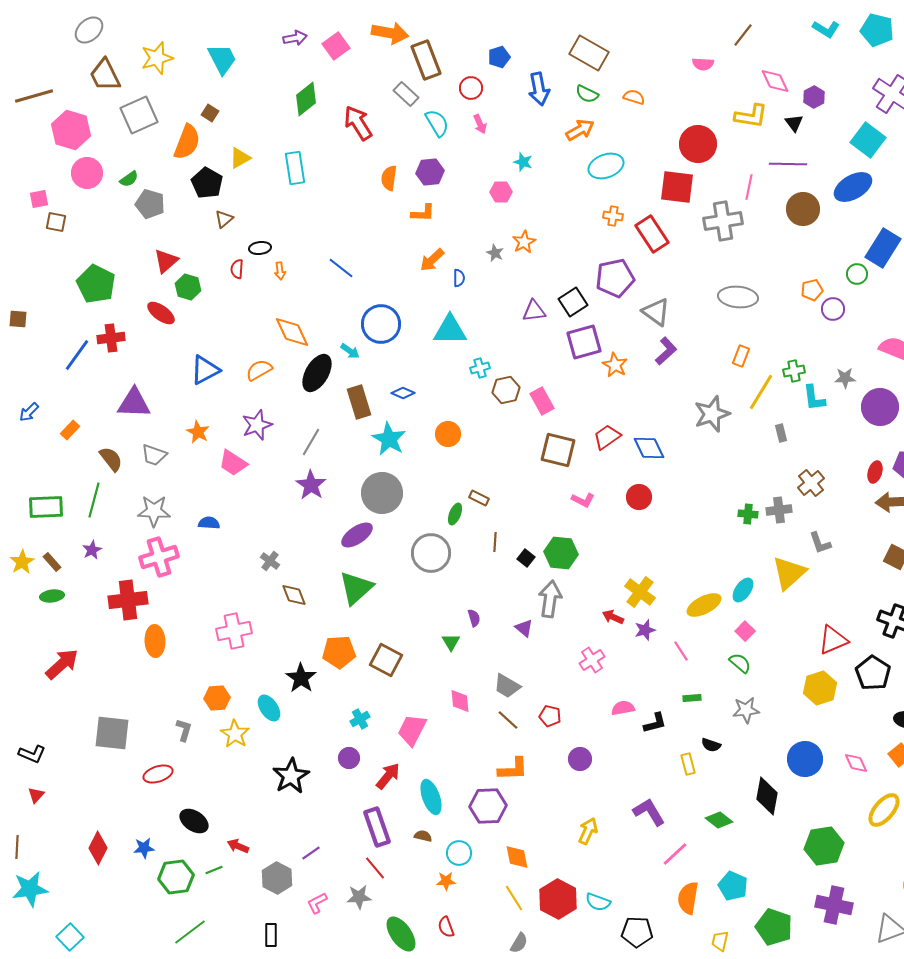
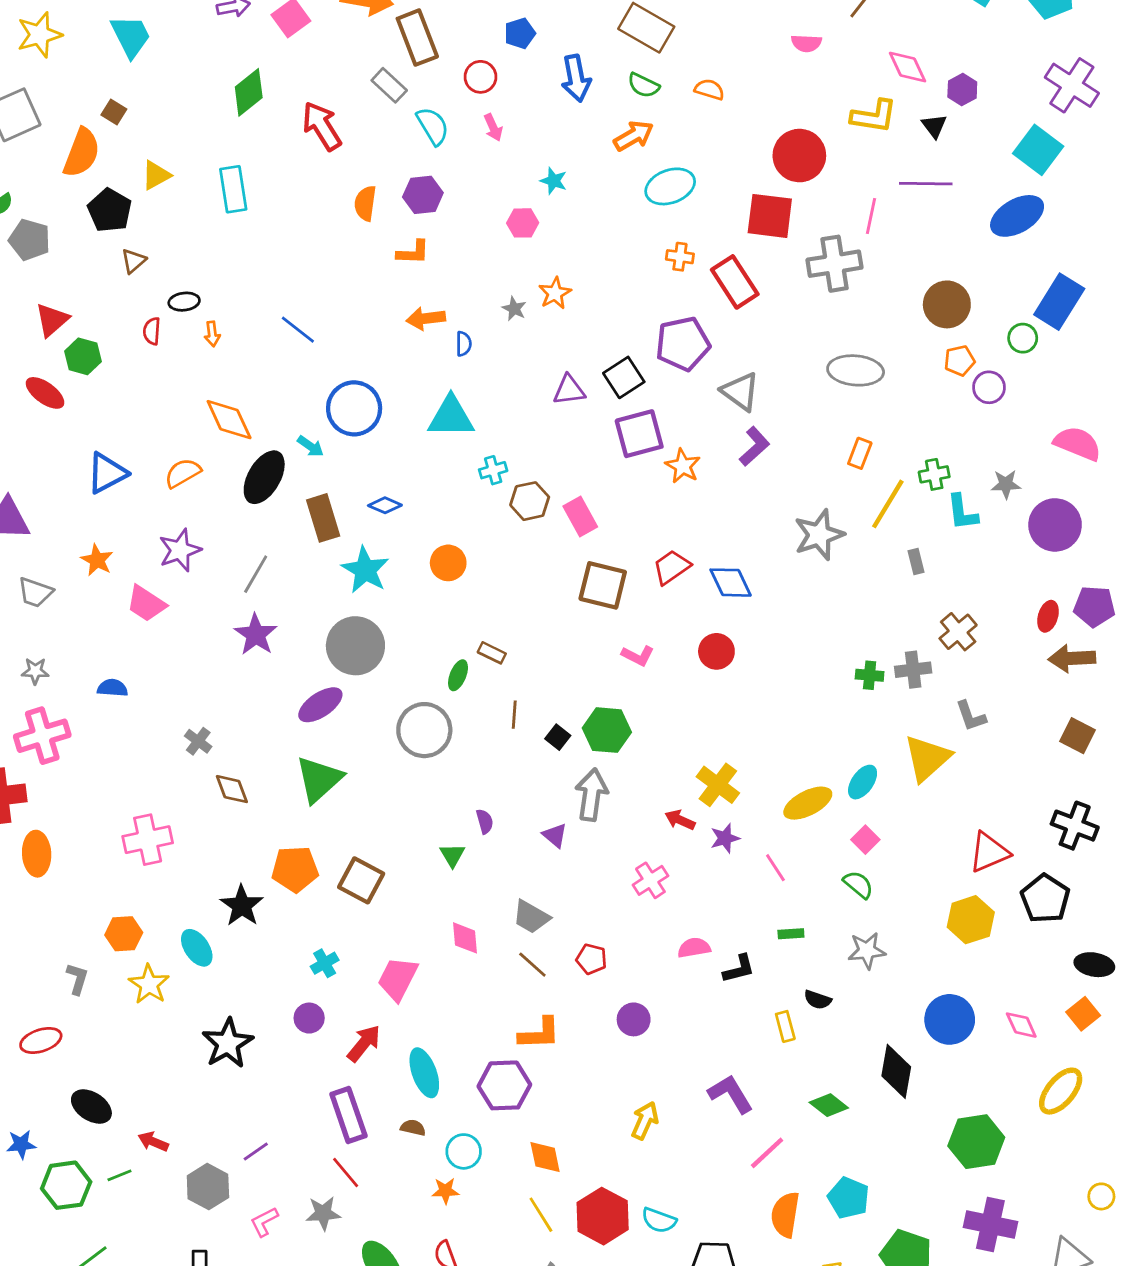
brown circle: (803, 209) -> (947, 304), moved
orange arrow: (432, 260) -> (426, 318), turned 36
gray star: (154, 511) -> (35, 671), size x0.6

